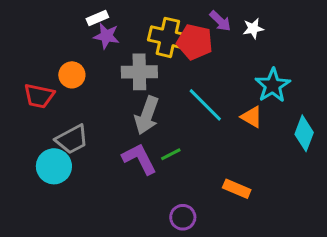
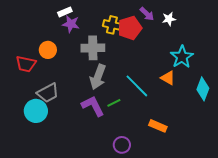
yellow cross: (168, 37) -> (112, 25), size x0.7
red pentagon: (195, 42) -> (130, 28), turned -30
cyan line: (205, 105) -> (137, 86), moved

